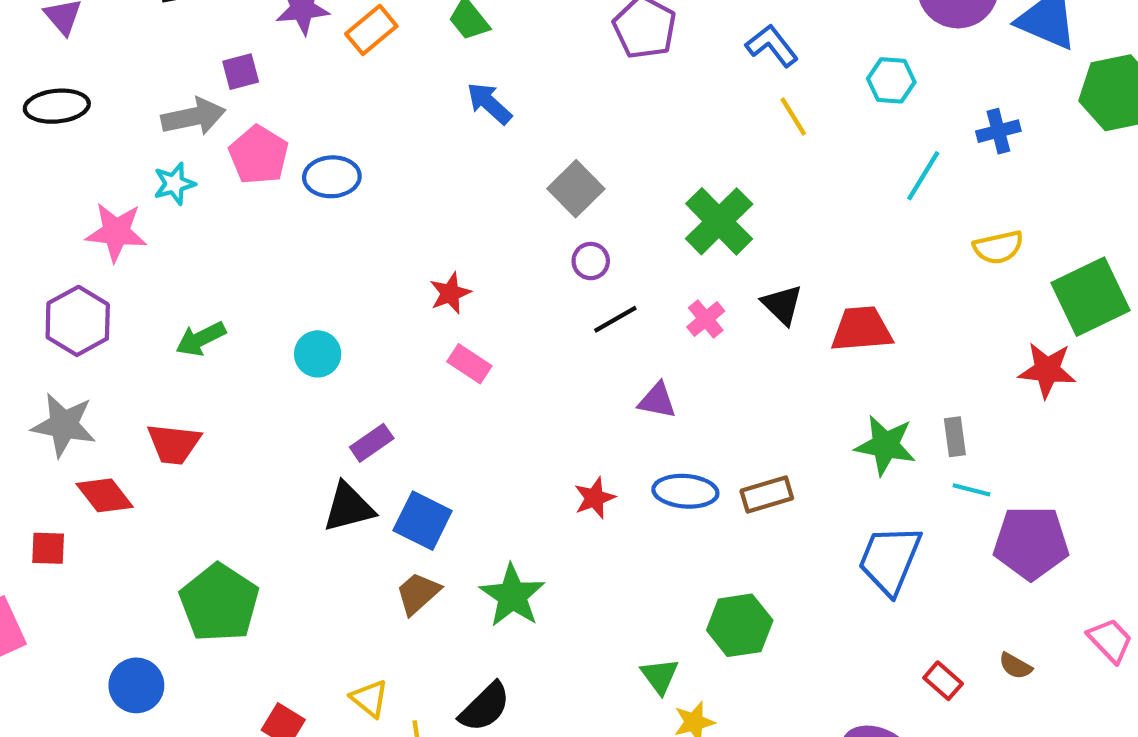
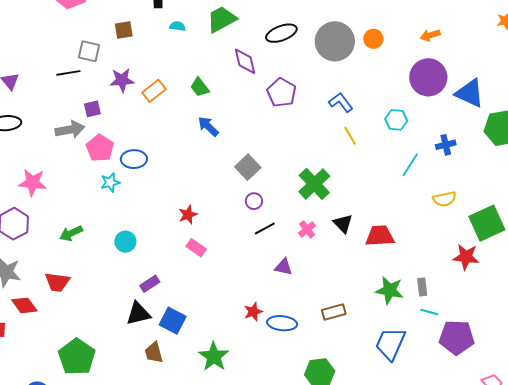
cyan star: (174, 184) -> (110, 182), moved
blue ellipse: (685, 491) -> (282, 323), moved
brown trapezoid: (418, 593) -> (154, 353), moved, turned -65

